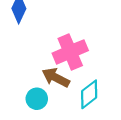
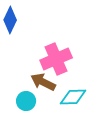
cyan diamond: (89, 94) -> (73, 97), turned 36

